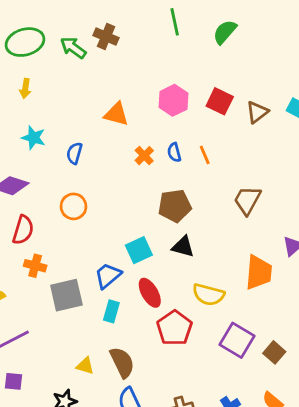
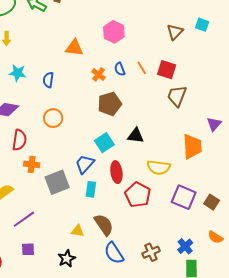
red square: (220, 101) -> (167, 70), moved
brown pentagon: (175, 206) -> (110, 104), moved
red ellipse: (150, 293) -> (116, 172), turned 30

